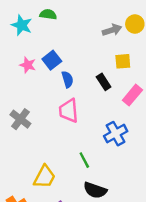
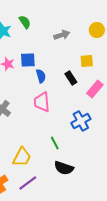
green semicircle: (48, 14) -> (25, 22), turned 48
gray arrow: (112, 30) -> (62, 35), moved
blue square: (52, 60) -> (28, 60), turned 35

